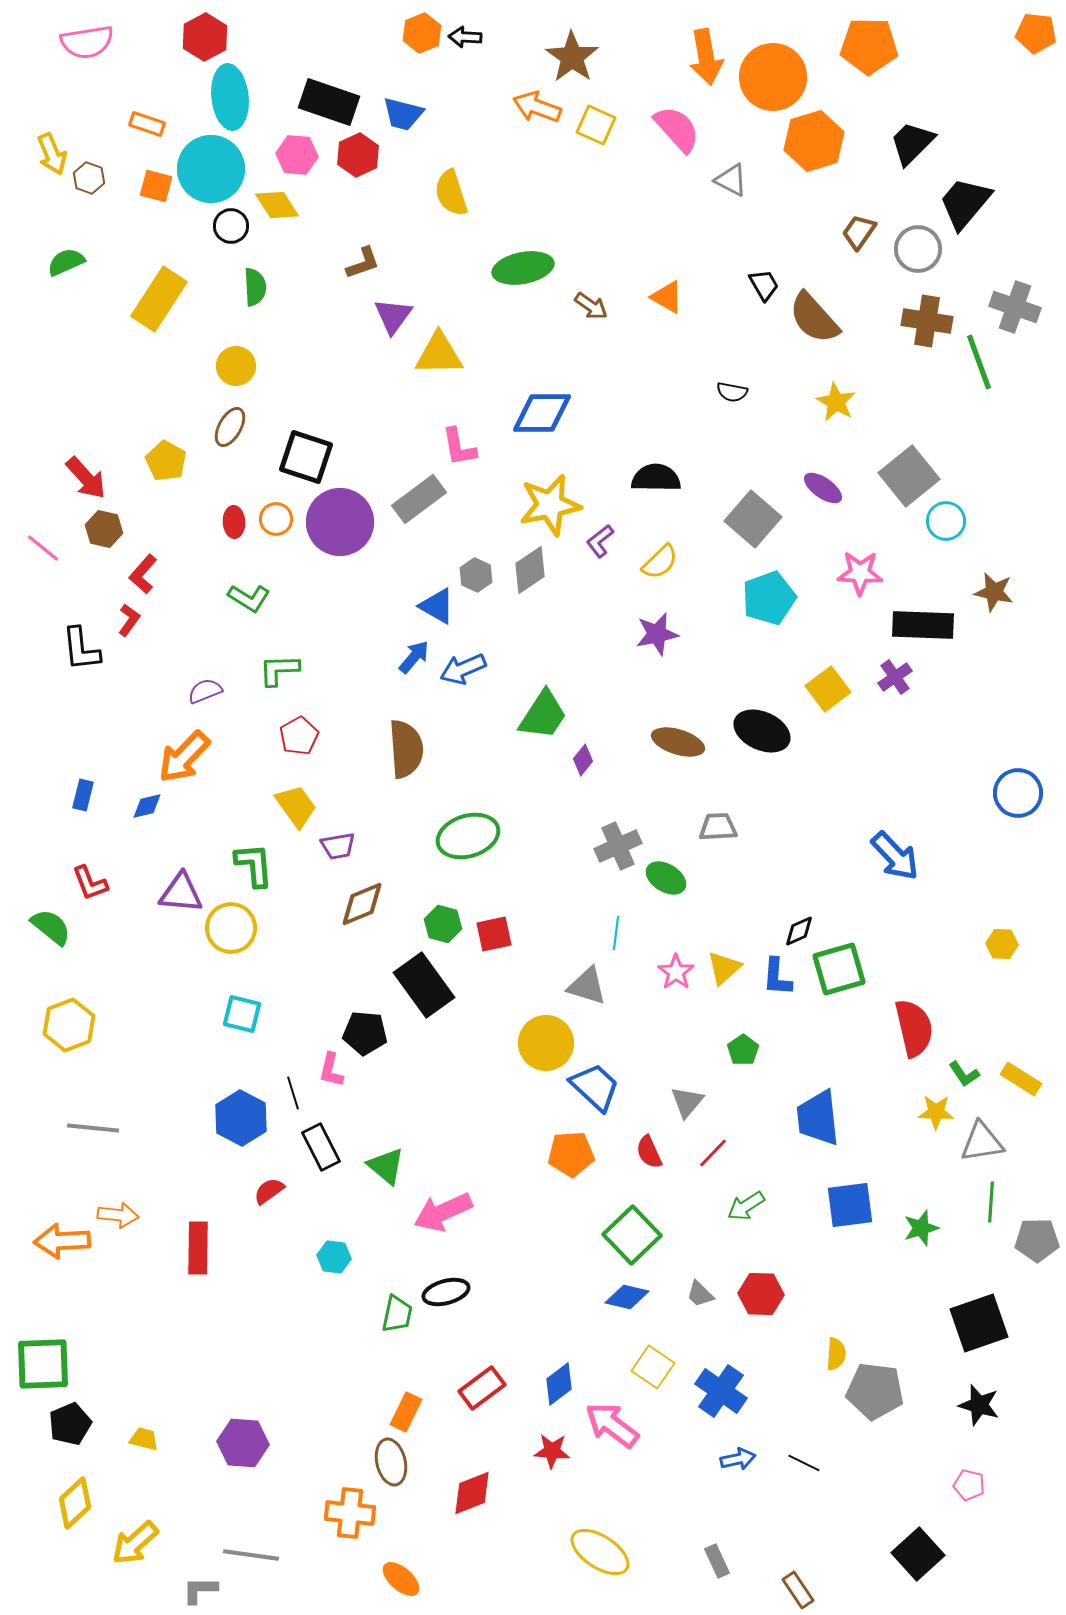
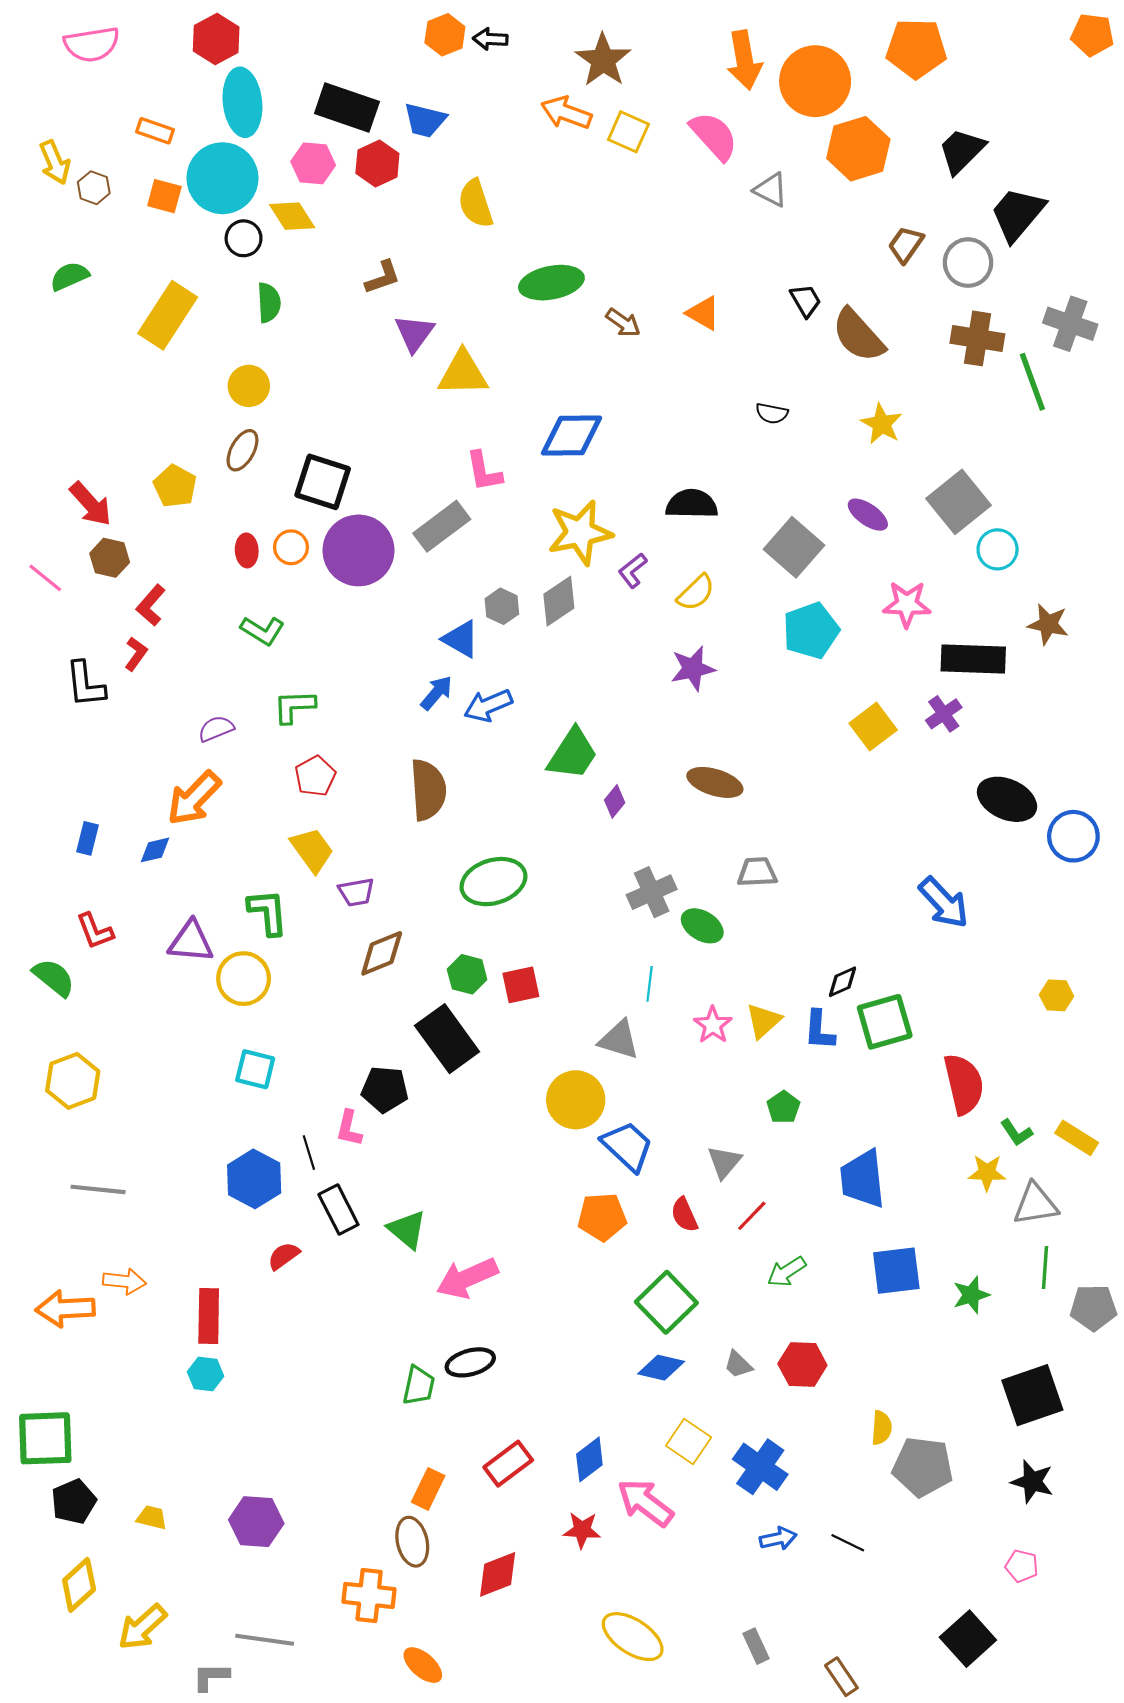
black ellipse: (762, 731) -> (1007, 799), moved
cyan hexagon: (334, 1257) -> (206, 1374), moved

